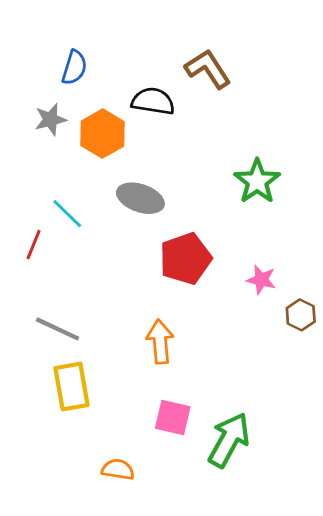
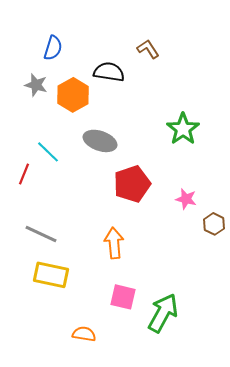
brown L-shape: (208, 69) -> (148, 49), size x0.7
gray star: (50, 119) -> (36, 85), turned 30
yellow rectangle: (72, 387) -> (51, 275), turned -68

